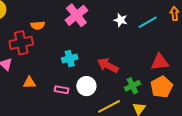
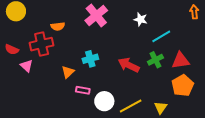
cyan line: (148, 22) -> (161, 36), moved
orange triangle: (29, 83) -> (68, 72), moved, turned -40
white circle: (86, 86) -> (104, 101), moved
green cross: (132, 86) -> (155, 60), moved

